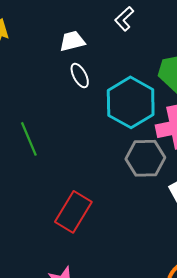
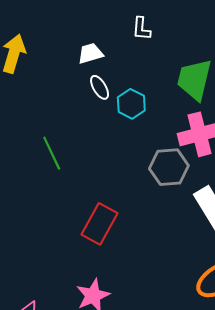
white L-shape: (124, 19) -> (141, 29), turned -40
cyan hexagon: (131, 102) -> (131, 104), moved, size x0.6

